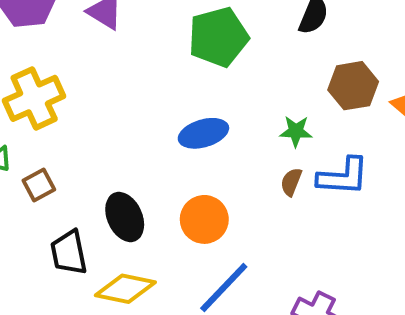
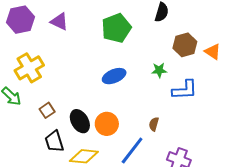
brown semicircle: (291, 182) -> (154, 124), moved
brown square: (39, 185) -> (47, 110), moved
orange circle: (204, 219) -> (107, 124), moved

